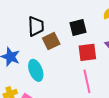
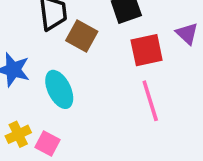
brown square: (51, 41) -> (82, 36), turned -30

